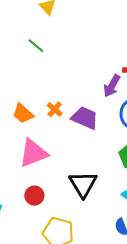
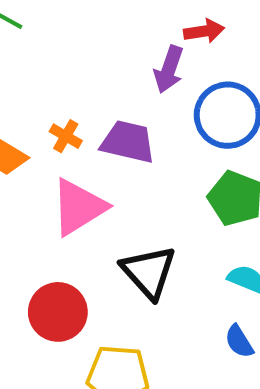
pink triangle: (33, 153) -> (79, 207), moved
red circle: (34, 196) -> (58, 312), size x1.5

